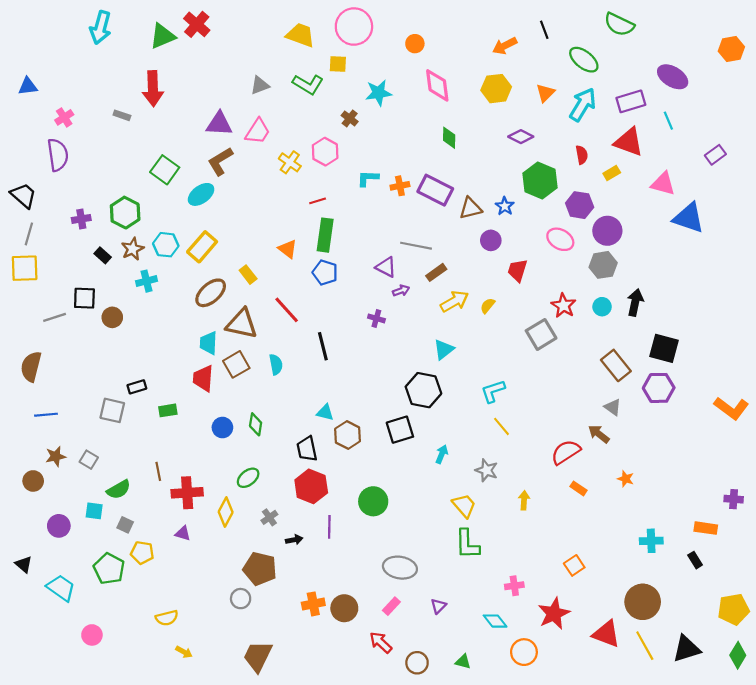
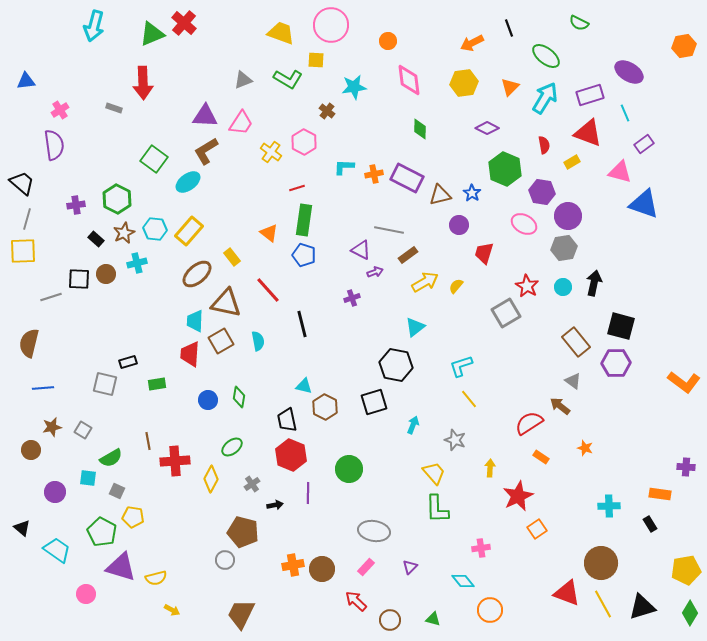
green semicircle: (619, 24) -> (579, 23), size x0.7
purple rectangle: (715, 155) -> (644, 144), moved
brown circle: (112, 317) -> (106, 274), moved
purple cross: (376, 318) -> (352, 298), turned -35
purple triangle: (183, 533) -> (121, 567), moved, size x2.0
red star: (554, 614) -> (518, 496), moved

